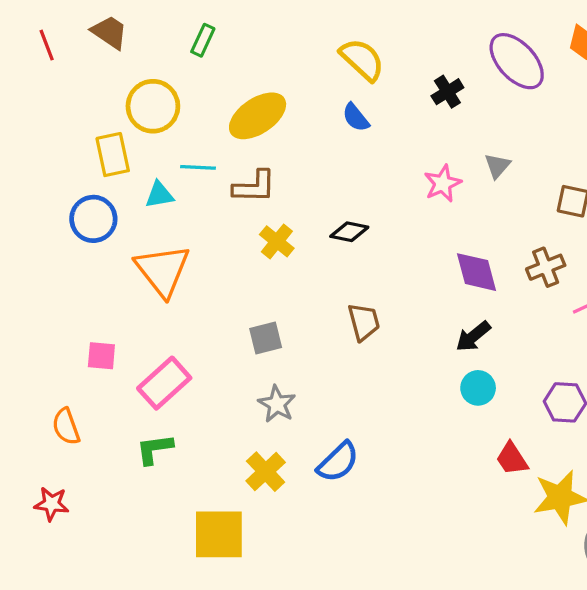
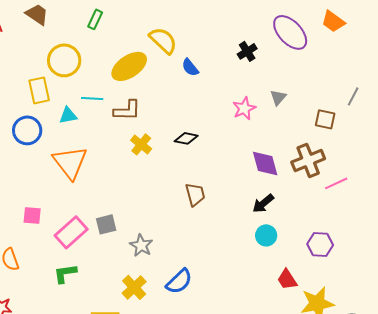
yellow semicircle: (362, 60) -> (163, 40), moved
brown cross: (546, 267) -> (308, 160), size x1.4
gray square: (266, 338) -> (106, 224), moved

